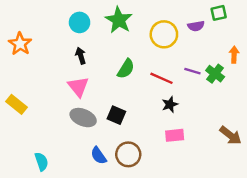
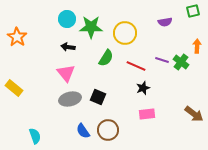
green square: (219, 13) -> (193, 11), moved
green star: (119, 20) -> (91, 27), moved, turned -30
yellow circle: (164, 34) -> (125, 33), moved
black arrow: (81, 56) -> (68, 47), turned -64
gray ellipse: (83, 118) -> (70, 99), turned -35

